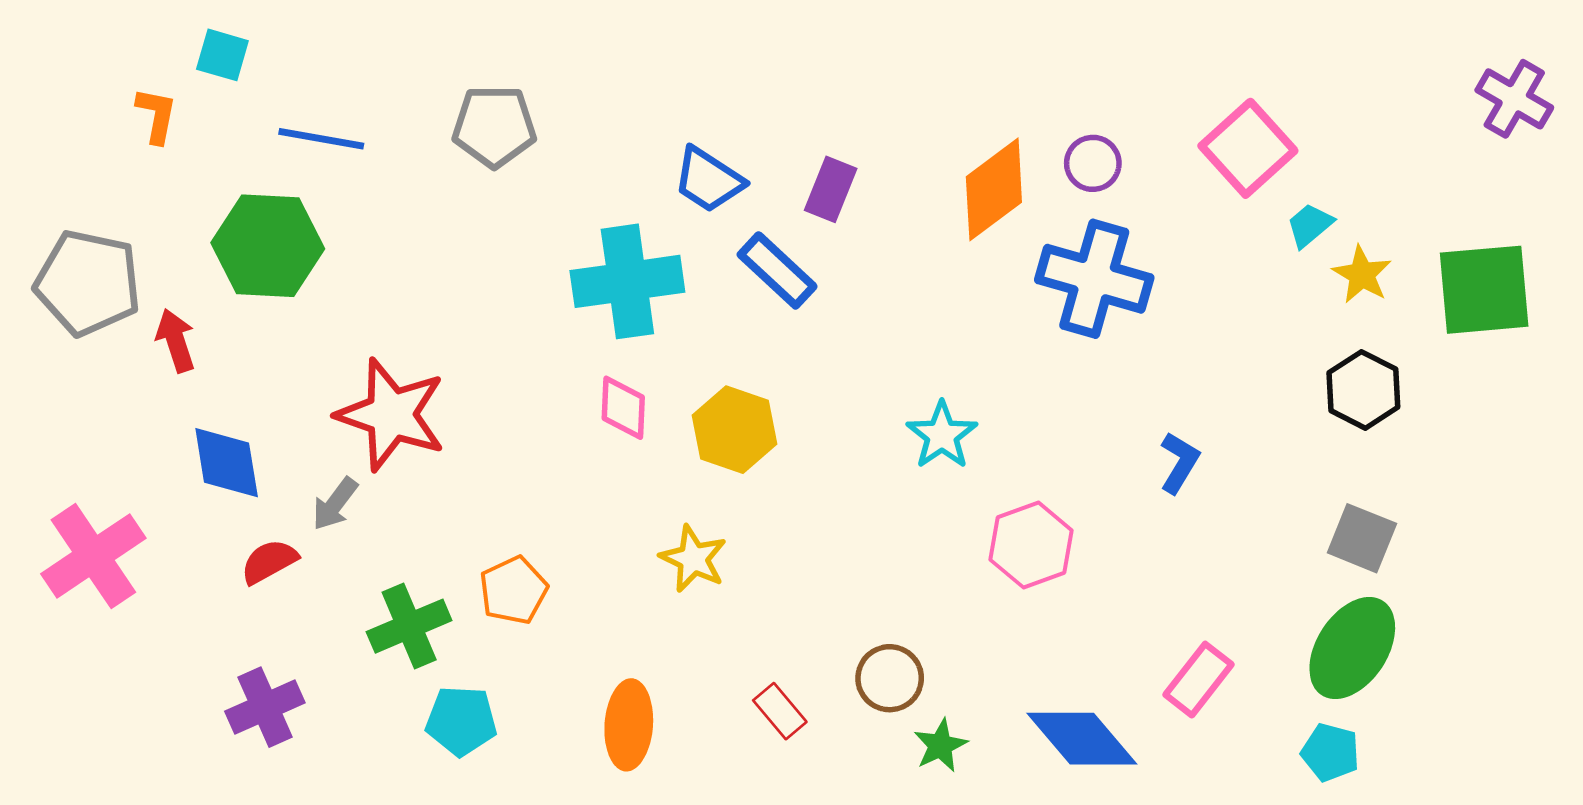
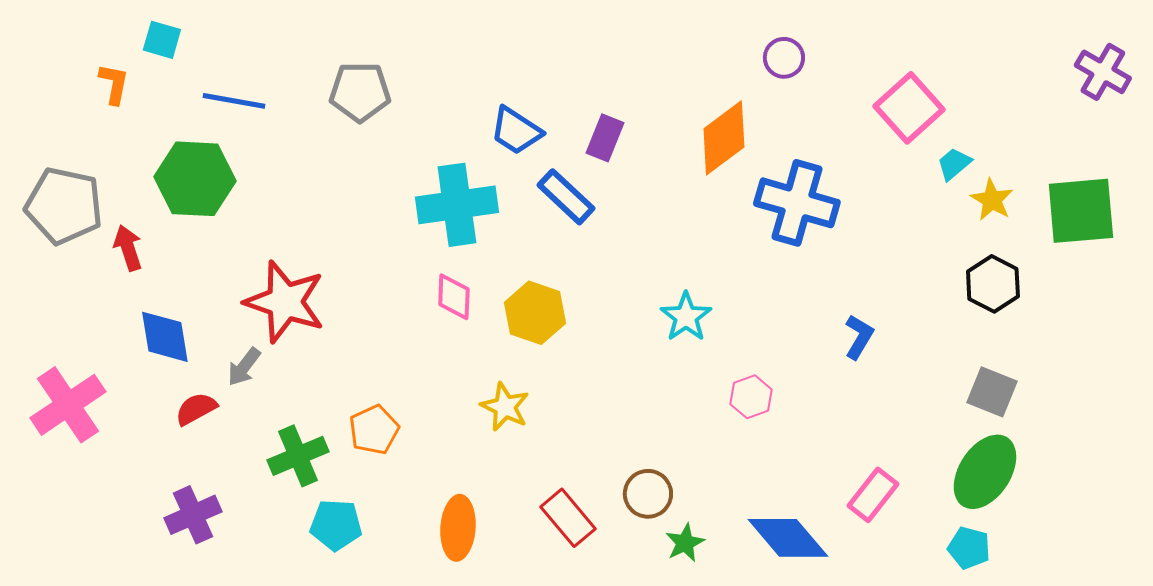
purple circle: (1093, 163) -> (784, 58), moved
pink hexagon: (1031, 545) -> (751, 397), size x0.7
red rectangle: (780, 711) -> (568, 518), size x1.4

